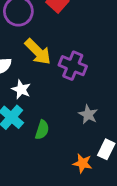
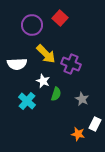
white star: (21, 89) -> (43, 81), moved
green semicircle: (42, 130) -> (56, 94), moved

